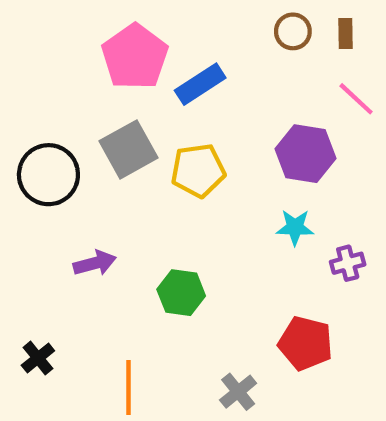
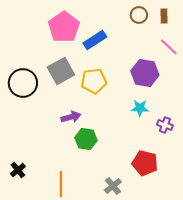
purple arrow: (95, 263) -> (71, 117), moved
purple cross: (348, 263) -> (165, 125), turned 35

